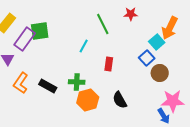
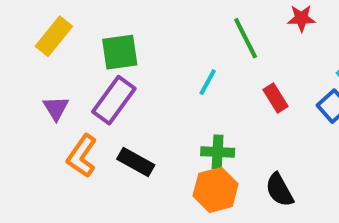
purple rectangle: (25, 39) -> (114, 100), moved
red rectangle: (109, 64) -> (275, 98), moved, turned -40
green cross: (77, 82) -> (218, 152), moved

